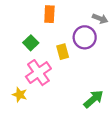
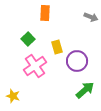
purple circle: (85, 37) -> (77, 61), moved
yellow star: (20, 95) -> (13, 96), moved

